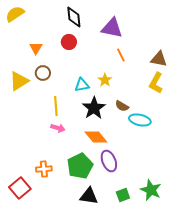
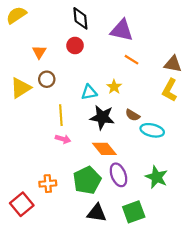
orange line: (121, 55) -> (132, 60), turned -32
black star: (94, 108) -> (102, 117), turned -30
green star: (151, 190) -> (157, 177), moved
green square: (123, 195) -> (134, 212), size x1.5

